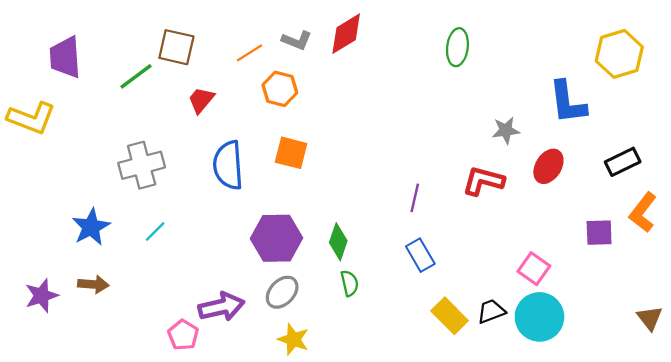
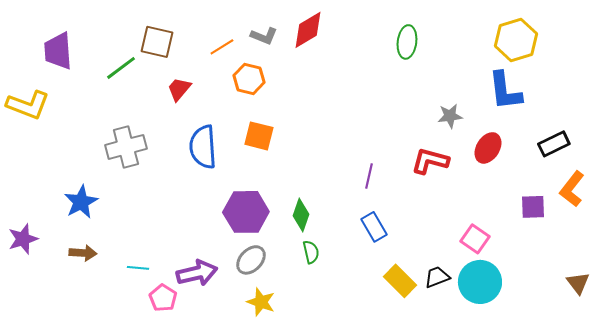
yellow hexagon: (619, 54) -> (516, 40), moved
cyan line: (155, 232) -> (138, 268), moved, turned 50
purple star: (42, 296) -> (23, 239), moved

